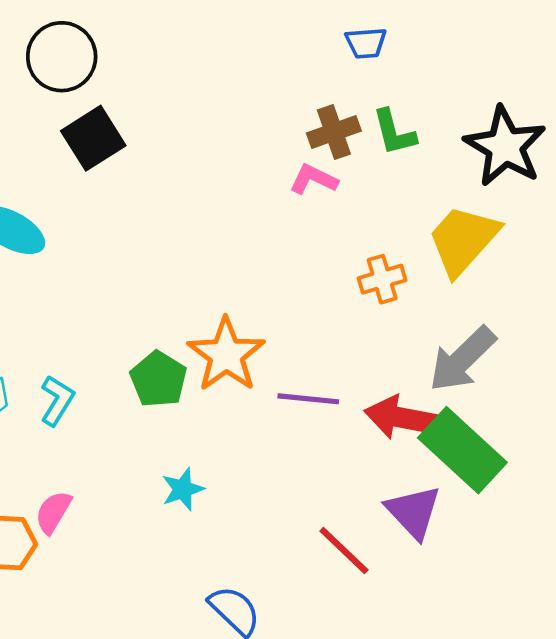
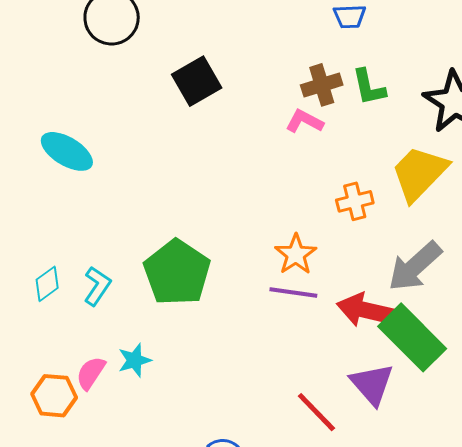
black square: (93, 138) -> (197, 81), moved
orange star: (226, 355) -> (296, 254), moved, size x0.7
green pentagon: (158, 379) -> (177, 273), size x1.5
cyan star: (183, 489) -> (135, 360), moved

